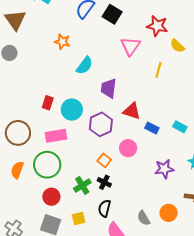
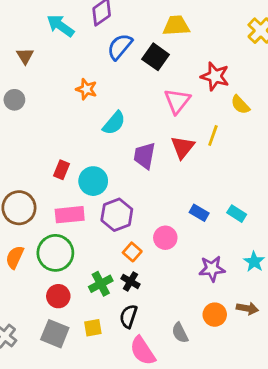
brown triangle: (15, 20) -> (25, 56), size x0.6
red triangle: (132, 111) -> (183, 147), moved, turned 48
purple hexagon: (101, 124) -> (117, 215), moved
orange circle: (169, 213) -> (215, 315), moved

